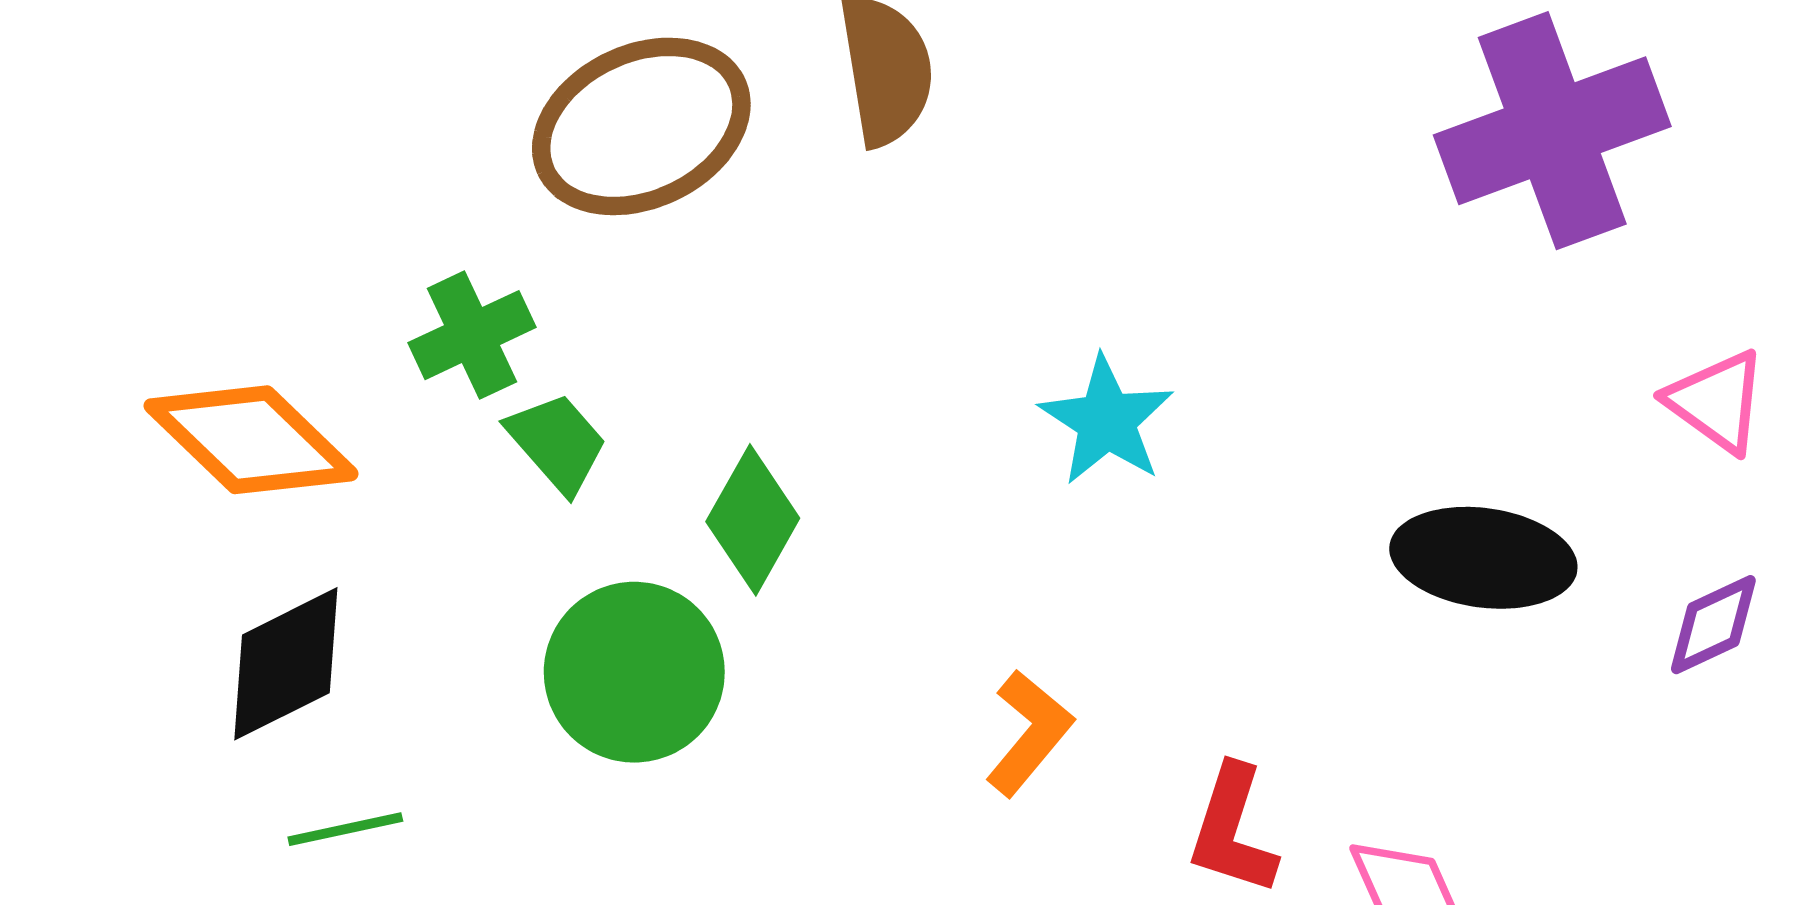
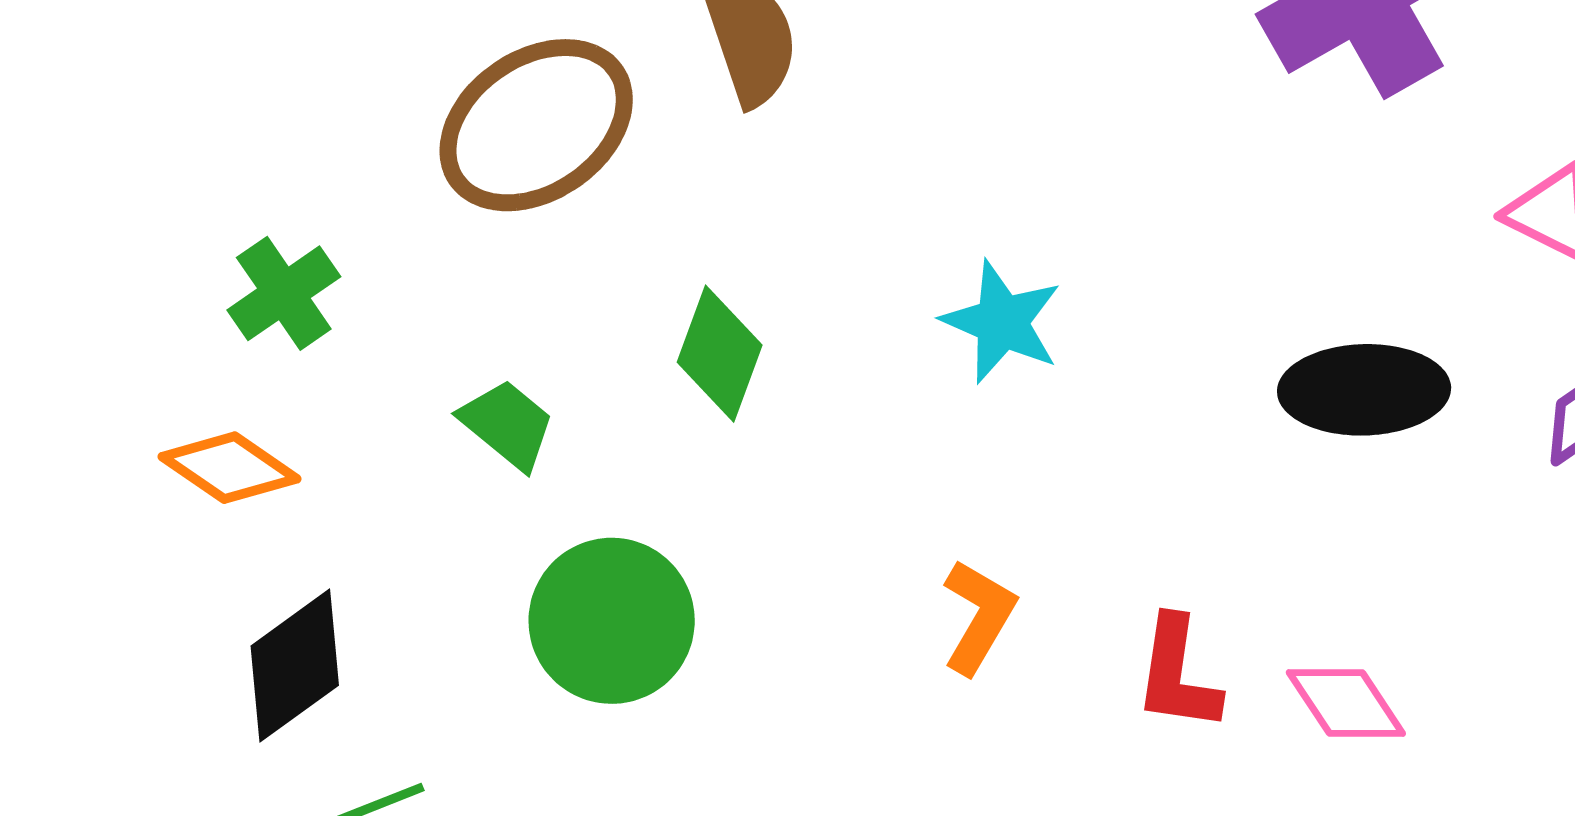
green cross: (472, 335) -> (284, 293), moved
orange diamond: (251, 440) -> (229, 468), size x0.7
green diamond: (753, 520) -> (720, 354), moved

